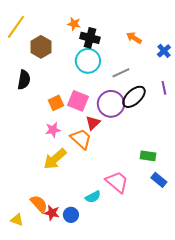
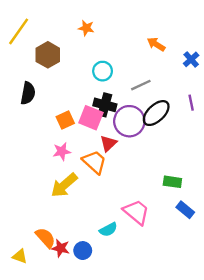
black cross: (90, 38) -> (105, 105), moved
cyan circle: (88, 61) -> (103, 71), size x0.7

